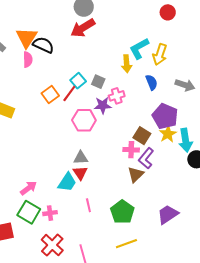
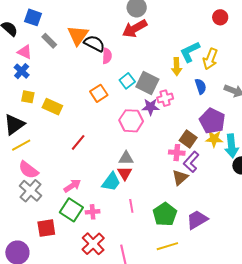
pink semicircle: (28, 60) -> (107, 56), moved
gray square: (98, 82) -> (147, 83), size x1.6
red line: (69, 94) -> (78, 142), moved
yellow star: (168, 134) -> (214, 139), turned 30
purple trapezoid: (168, 214) -> (197, 220), moved

